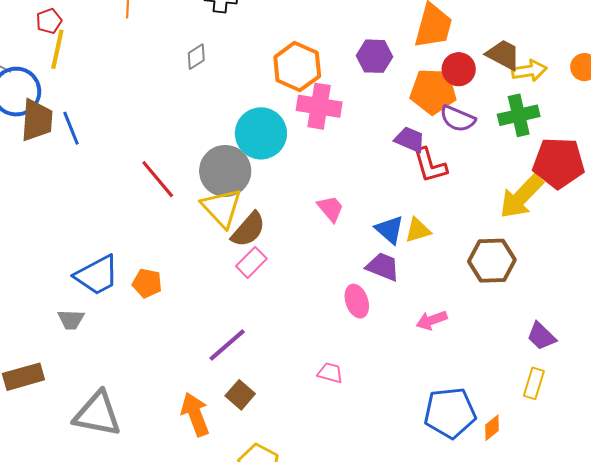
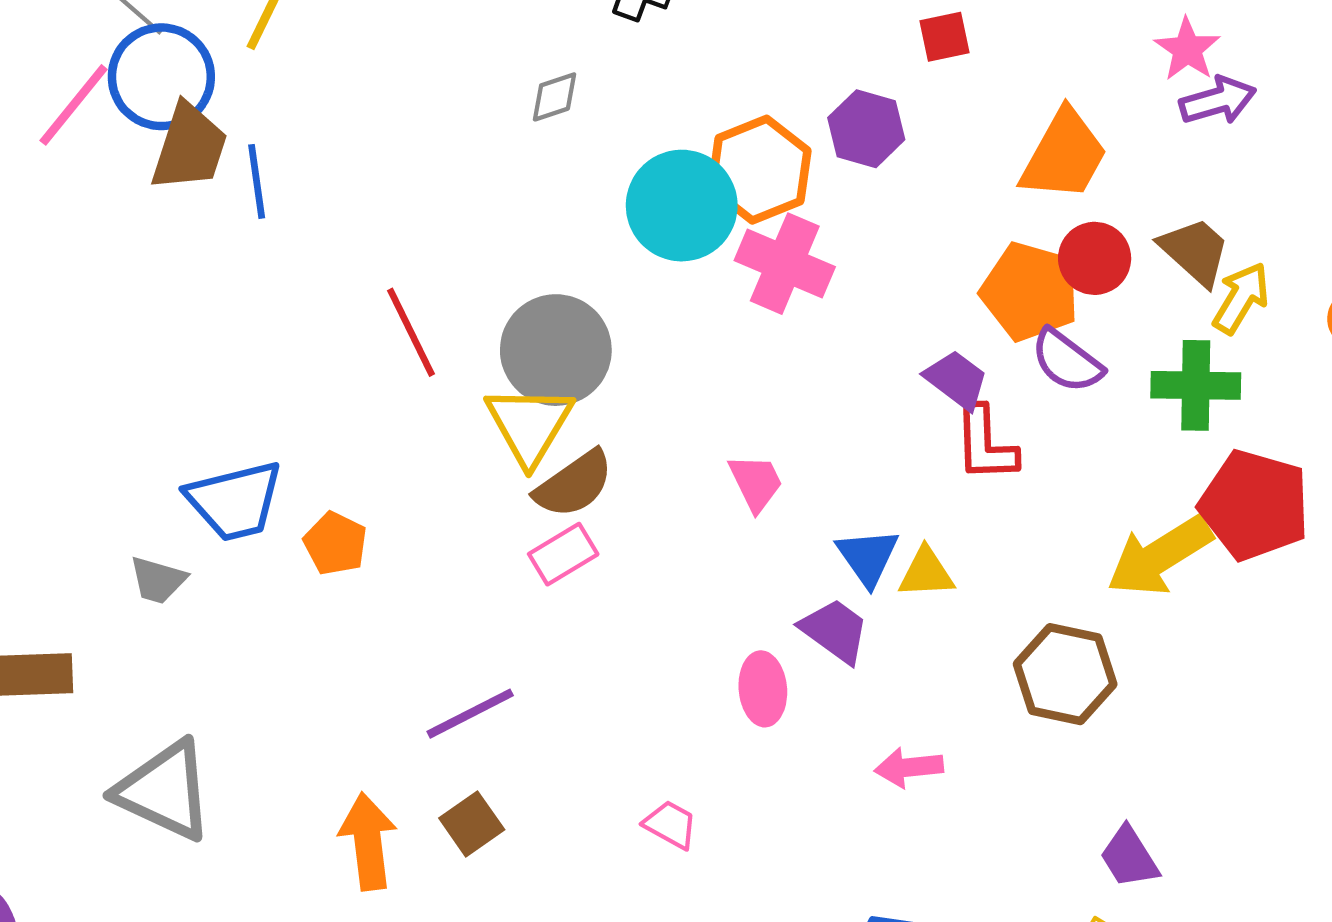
purple hexagon: (374, 56) -> (866, 129), moved
yellow arrow: (529, 71) -> (1241, 298), turned -64
cyan circle: (261, 133) -> (682, 206), moved

